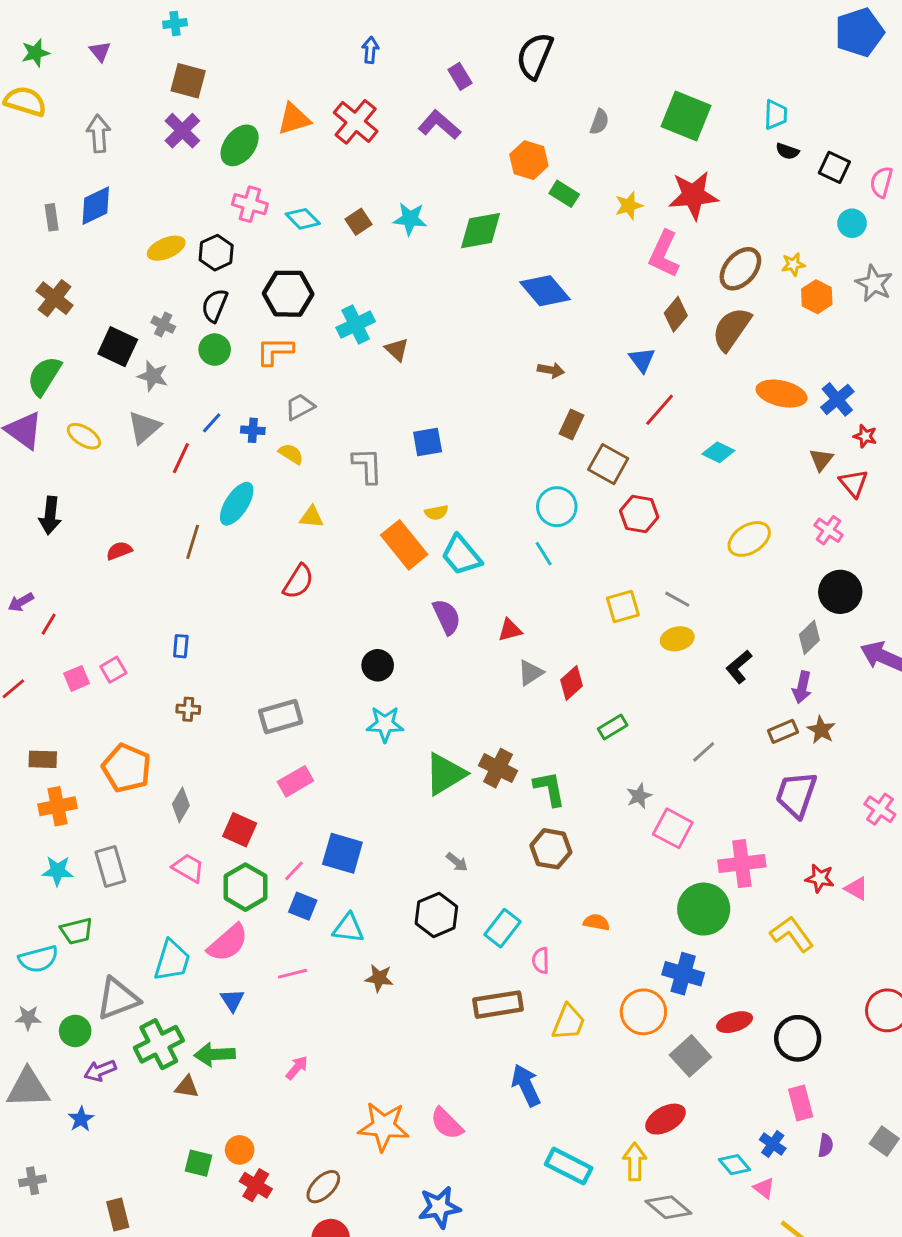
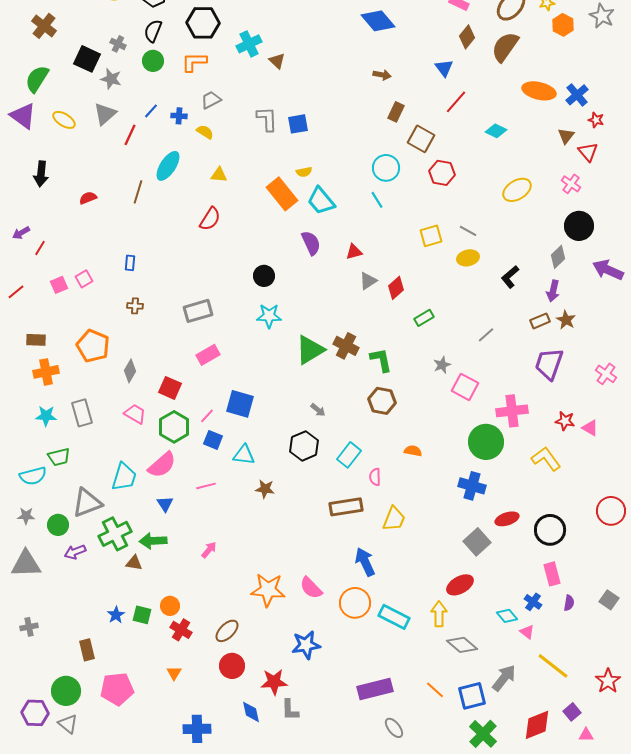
gray L-shape: (367, 466) -> (267, 119), moved
orange circle: (643, 1012) -> (355, 603), moved
blue star: (81, 1119) -> (116, 615), moved

